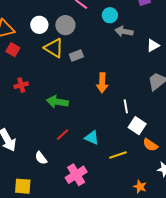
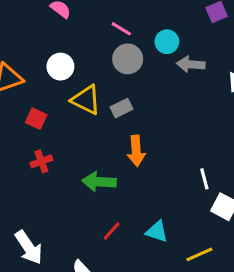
gray circle: (65, 25) -> (128, 59), moved
red square: (13, 50) -> (36, 119), moved
orange arrow: (102, 83) -> (136, 151), moved

